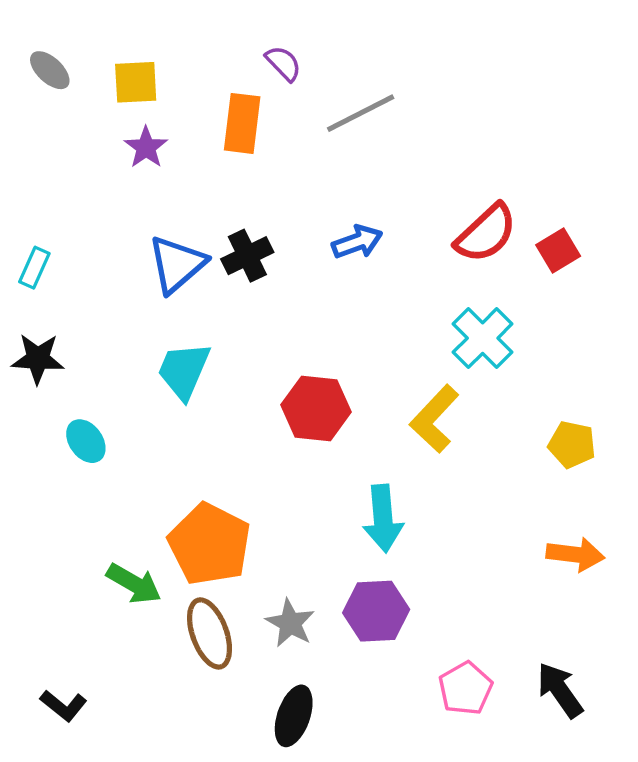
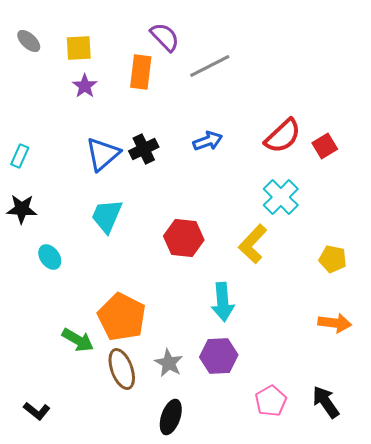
purple semicircle: (283, 63) -> (165, 37), size x1.4

